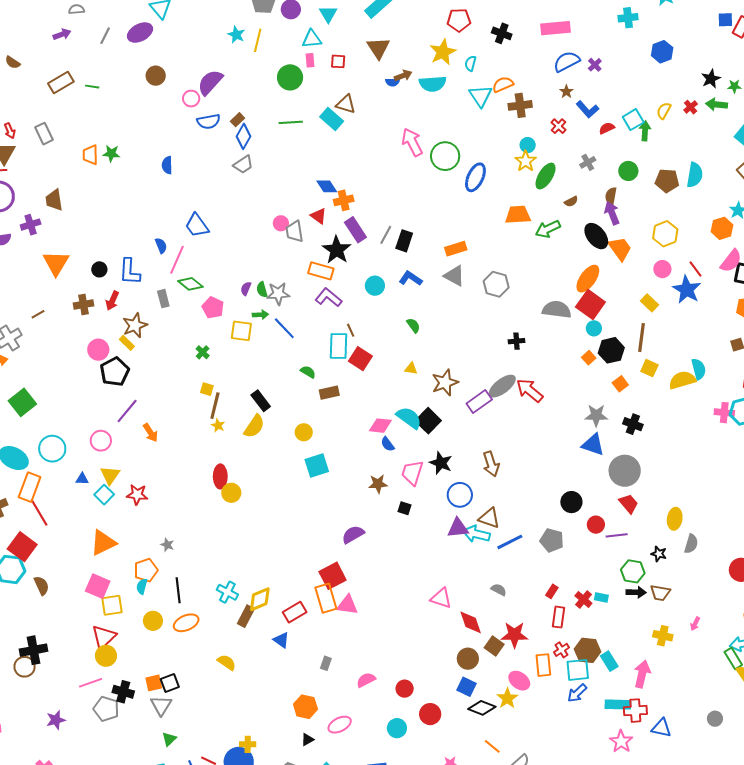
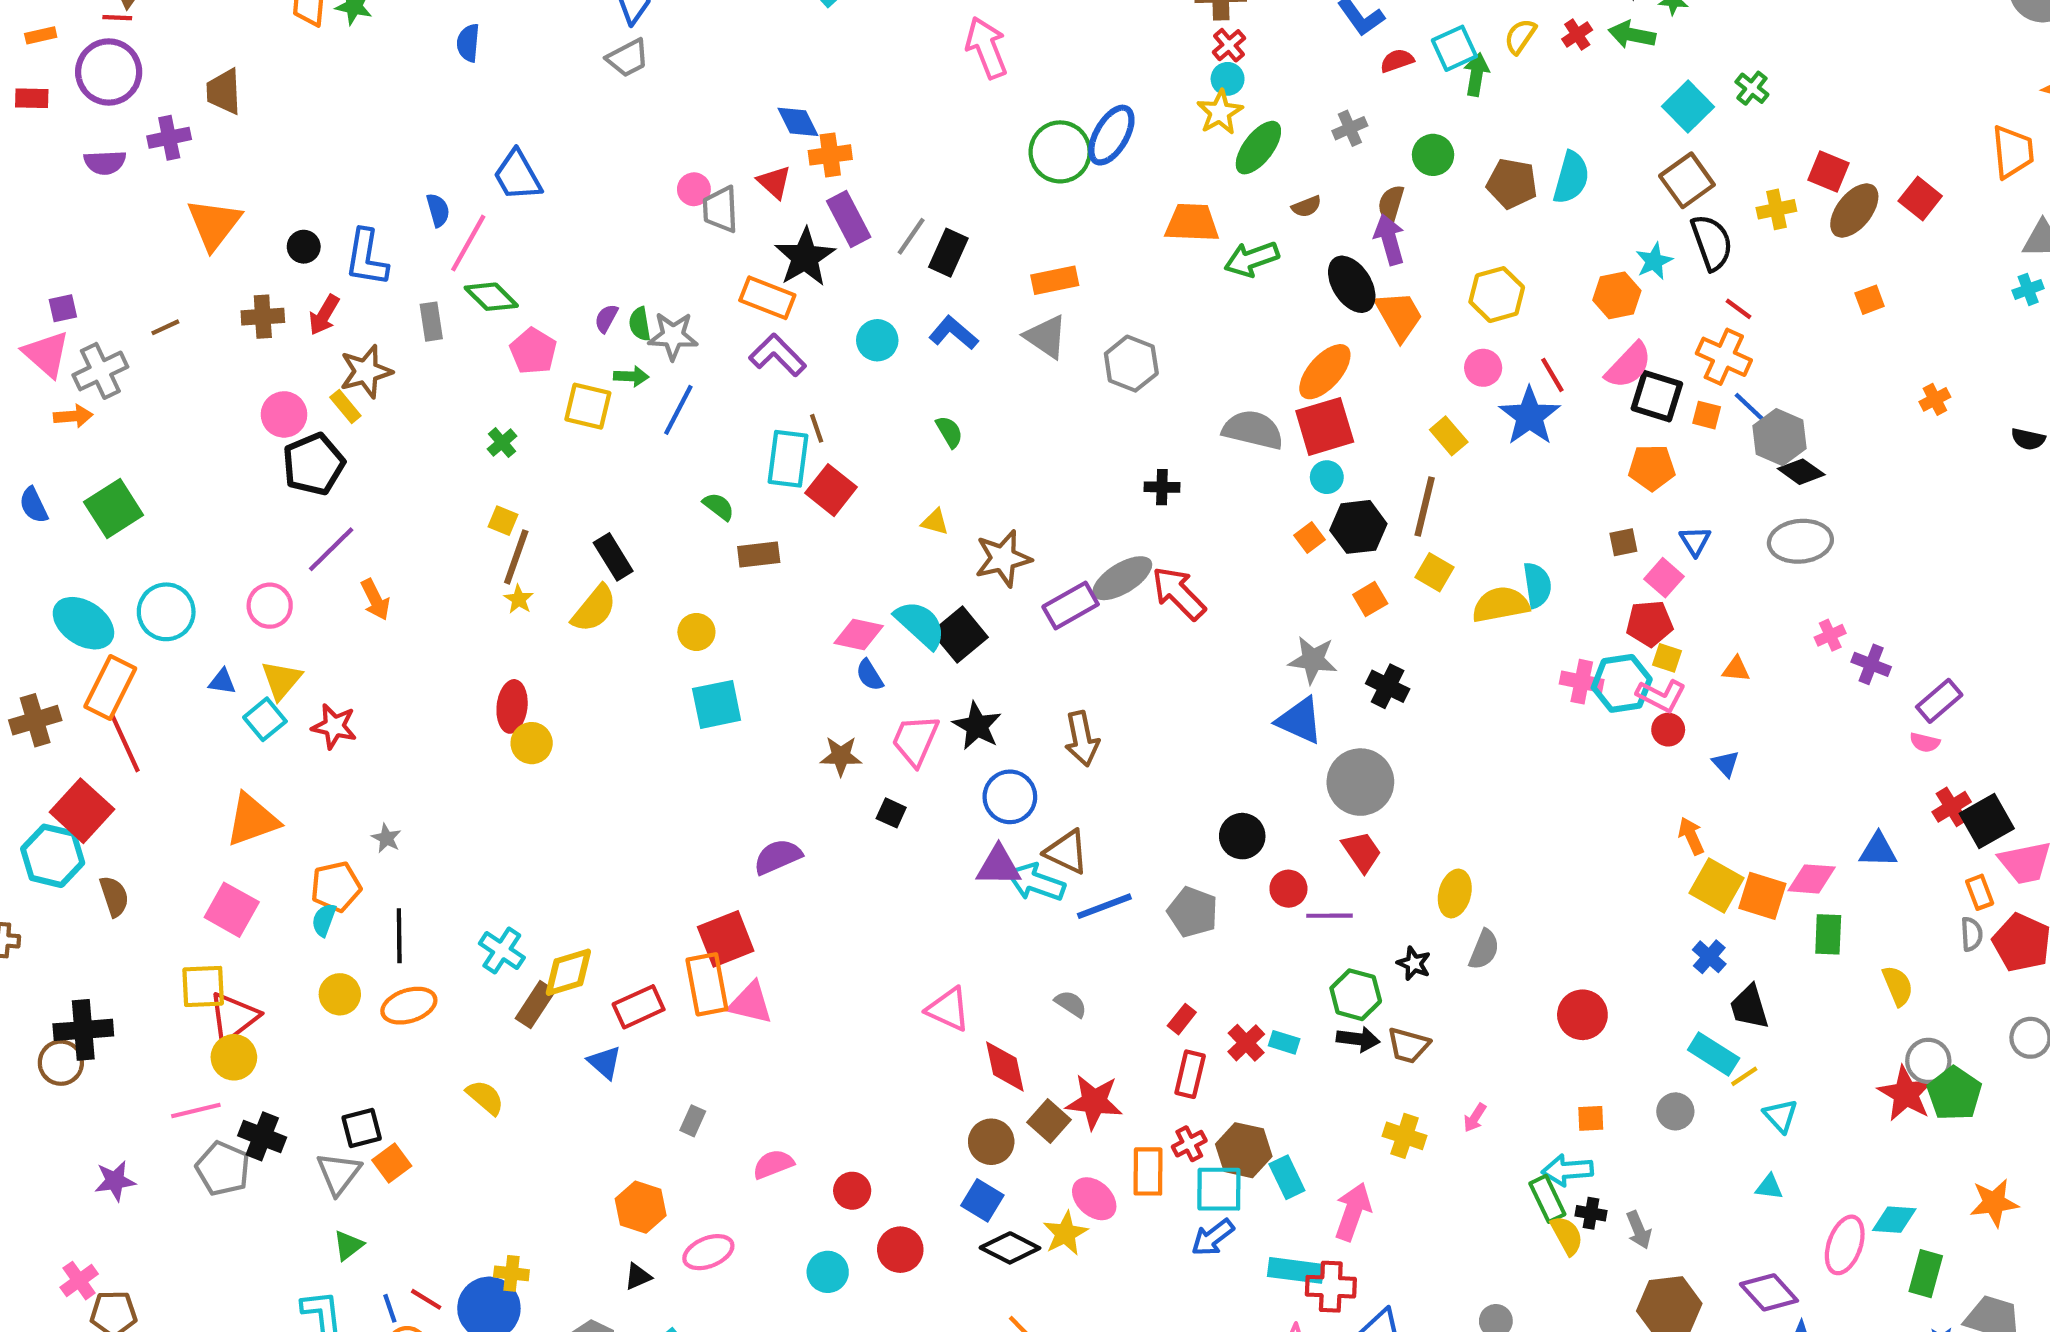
red cross: (558, 126) -> (1229, 45), moved
green circle: (445, 156) -> (1060, 152), moved
red square: (590, 305) -> (1325, 426), turned 32
blue line: (284, 328) -> (678, 410), turned 65
yellow square: (112, 605) -> (203, 986), moved
orange square: (154, 683) -> (392, 1163), moved, turned -30

